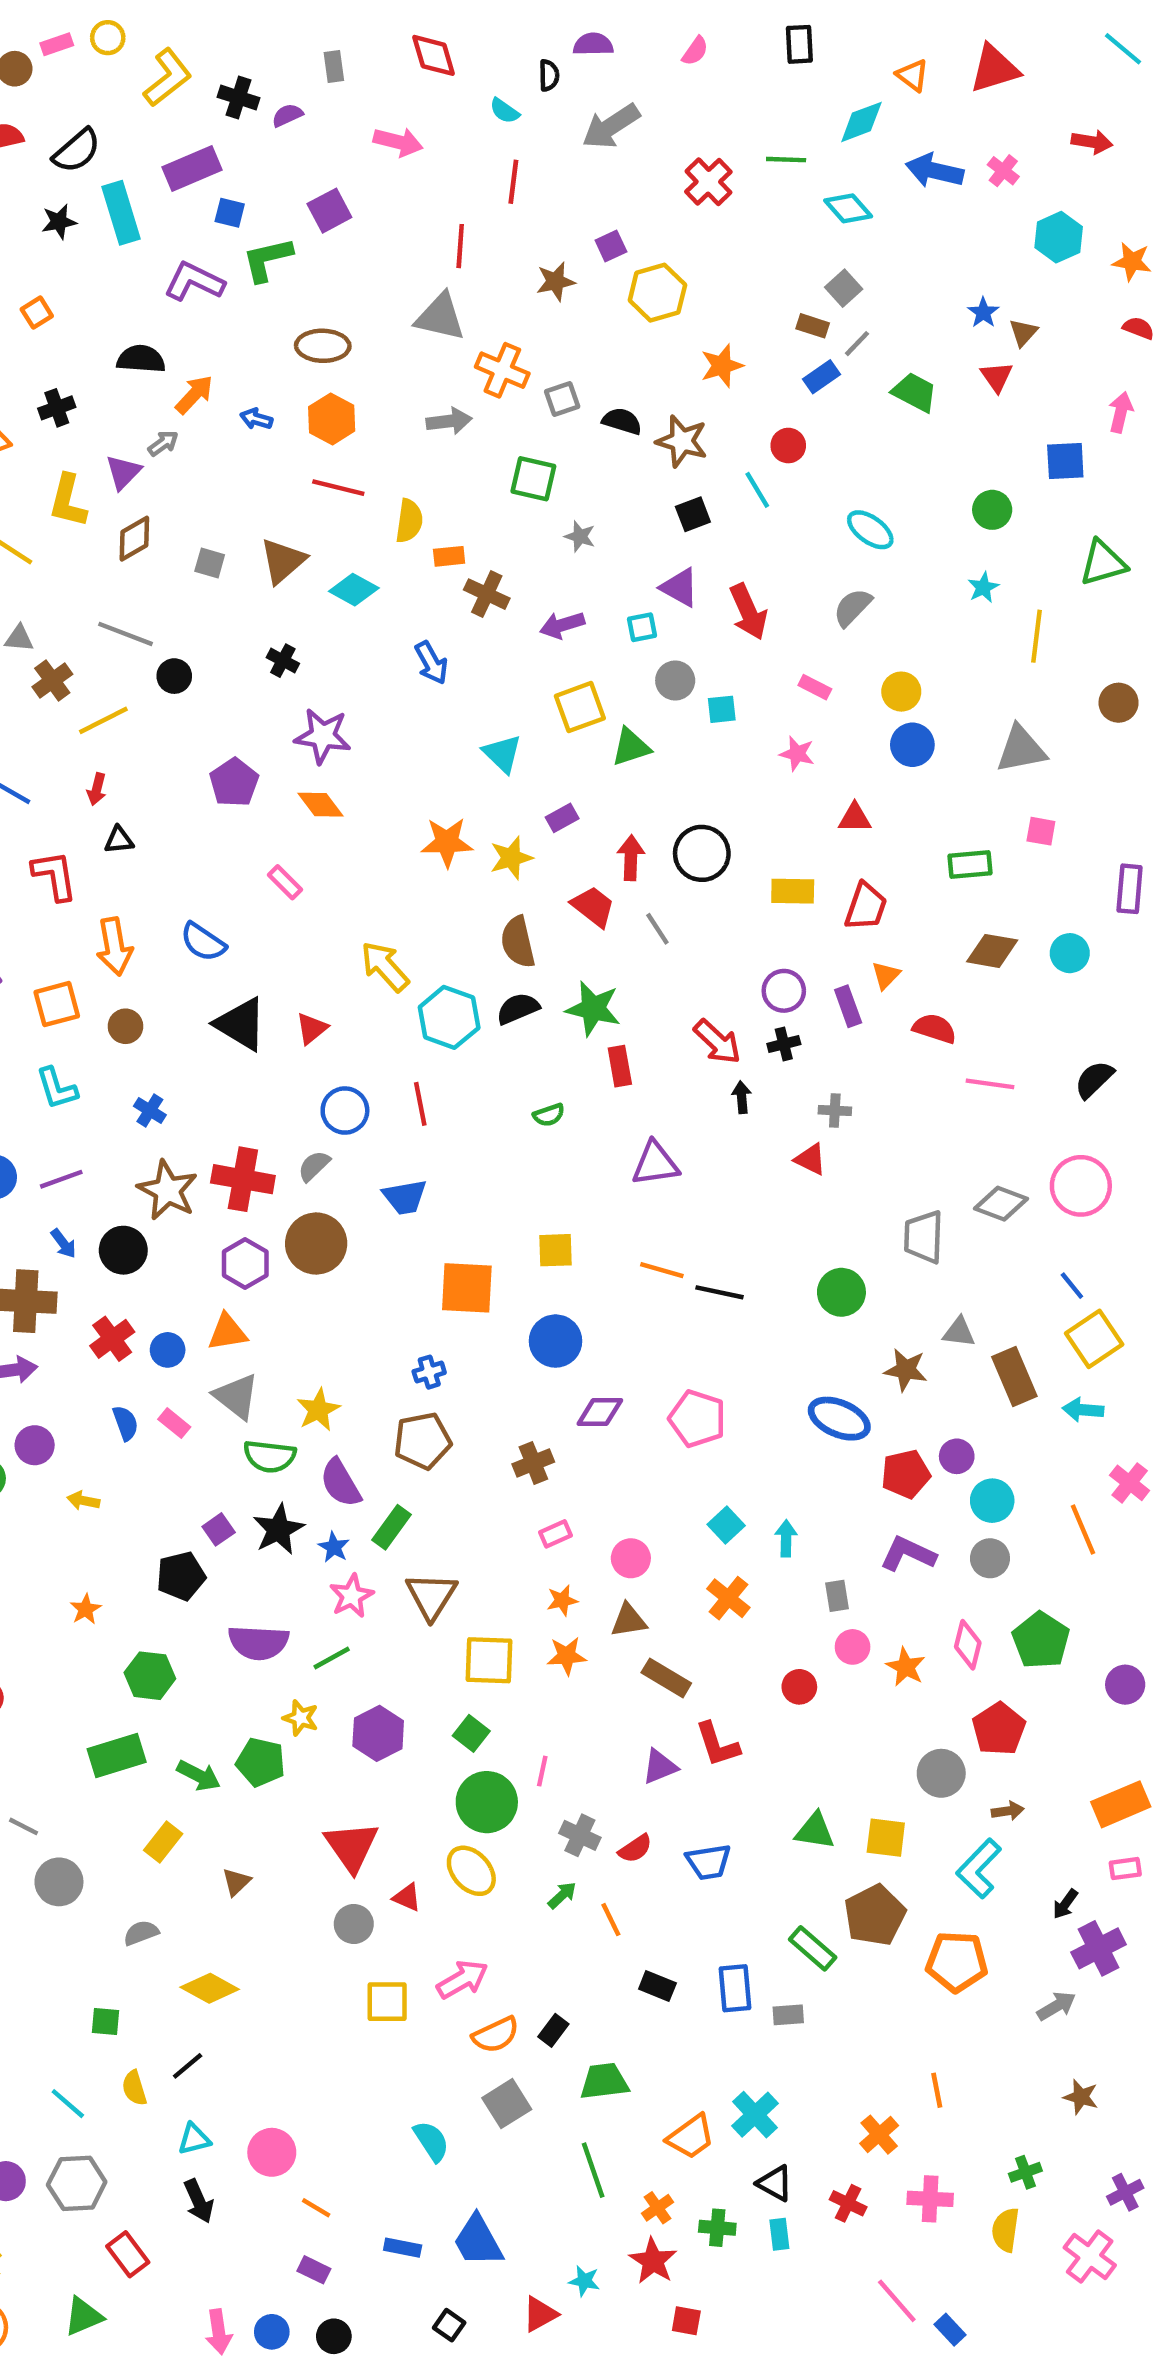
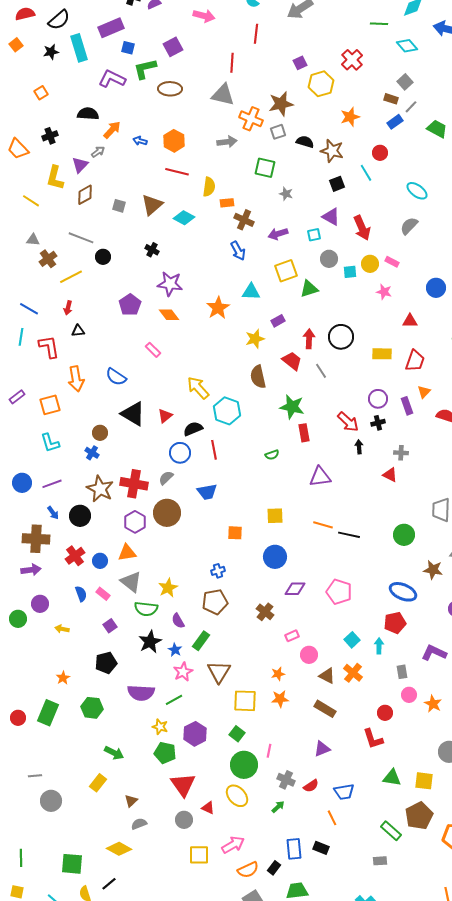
red cross: (708, 182) -> (352, 60), moved
brown star: (556, 281) -> (281, 104), moved, size x1.4
brown ellipse: (323, 346) -> (170, 89), moved
blue arrow: (431, 663) -> (238, 251), moved
yellow circle: (901, 692) -> (370, 264), moved
cyan triangle: (502, 754) -> (251, 292), turned -42
orange star: (447, 842) -> (218, 308), moved, turned -30
black semicircle: (518, 1009) -> (193, 429), moved
brown circle: (125, 1026) -> (100, 433), moved
orange square: (467, 1288) -> (235, 533), size x0.6
brown cross: (533, 1463) -> (265, 612), turned -30
red pentagon: (906, 1474) -> (395, 623), moved
purple semicircle: (340, 1483) -> (178, 621), size x0.7
purple square: (219, 1529) -> (110, 626), moved
pink rectangle: (556, 1534) -> (292, 636), moved
brown triangle: (629, 1620) -> (327, 676), moved, turned 36
red L-shape: (717, 1744) -> (373, 739), moved
green rectangle: (117, 1756) -> (48, 713), moved, turned -50
green pentagon: (261, 1762) -> (165, 753), moved
gray line: (24, 1826) -> (35, 776), turned -32
orange line: (611, 1920) -> (332, 818), moved
gray semicircle: (141, 1933) -> (139, 824), moved
blue rectangle: (735, 1988) -> (294, 849), moved
green square: (106, 2022) -> (72, 864), size x1.6

